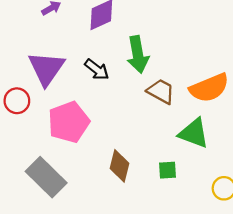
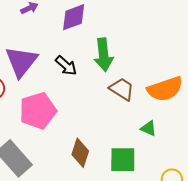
green triangle: (194, 133) -> (149, 128), size x0.6
green square: (168, 170) -> (123, 160), size x1.6

